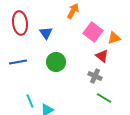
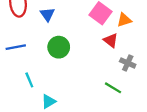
gray cross: (95, 76) -> (128, 63), moved
cyan line: (30, 101) -> (29, 80), moved

